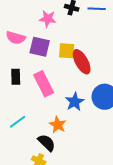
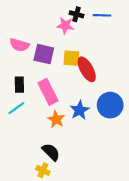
pink star: (48, 19) -> (65, 26), moved
cyan line: (18, 122) -> (16, 108), moved
orange star: (58, 125) -> (56, 119), moved

